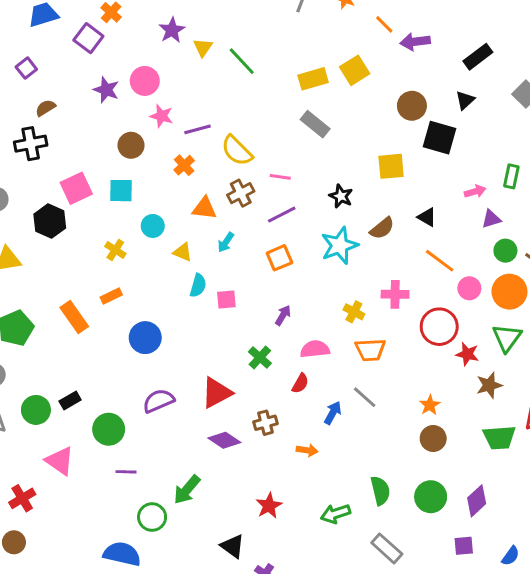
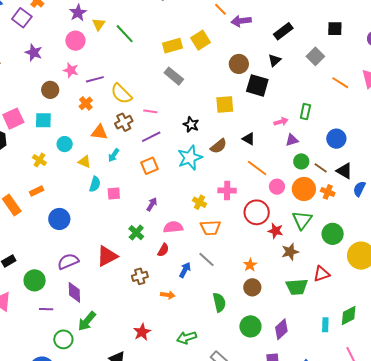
pink circle: (145, 81) -> (75, 41), moved
purple diamond: (224, 440) -> (74, 292), moved, turned 55
green semicircle: (380, 491) -> (219, 302), moved

